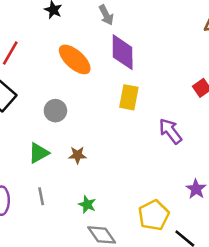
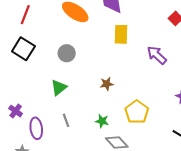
brown star: (77, 155) -> (107, 84), moved
yellow pentagon: (154, 215) -> (137, 112), moved

